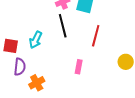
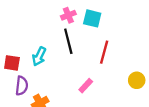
pink rectangle: (79, 67) -> (86, 86), turned 32

